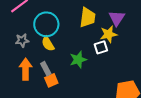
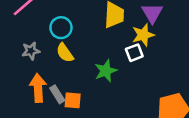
cyan circle: (46, 24) -> (61, 28), size x0.7
gray rectangle: (46, 69) -> (57, 94), moved
orange square: (51, 80) -> (73, 100), turned 32

